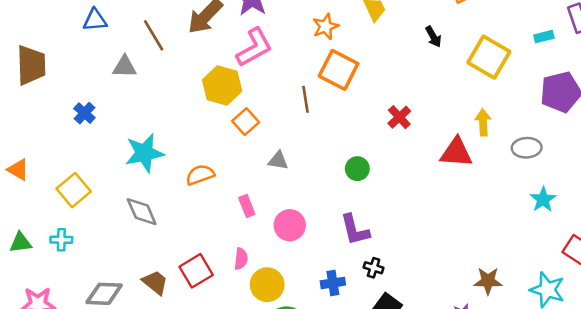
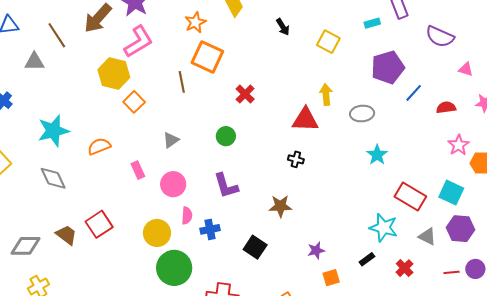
yellow square: (489, 57) -> (328, 42), size x0.7
red cross: (399, 117) -> (245, 94), moved
gray triangle: (278, 161) -> (171, 140), moved, turned -42
pink semicircle: (241, 259) -> (187, 216), moved
black cross: (374, 268) -> (296, 159), moved
brown star: (488, 281) -> (280, 206), moved

